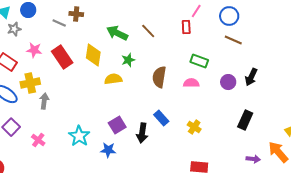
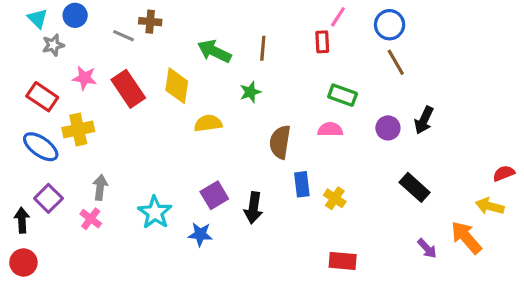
brown line: (148, 31) -> (263, 48), turned 49
brown line: (233, 40) -> (396, 62), turned 36
green star: (128, 60) -> (250, 92), moved
brown semicircle: (159, 77) -> (280, 142), moved
gray arrow: (44, 101) -> (100, 187), moved
blue rectangle: (161, 118) -> (302, 184), moved, turned 35
black rectangle: (245, 120) -> (415, 187), turned -72
purple arrow: (253, 159) -> (427, 248), turned 40

